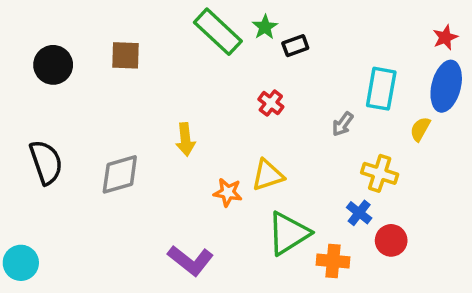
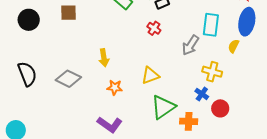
red cross: (271, 103) -> (154, 28), moved
gray arrow: (343, 124) -> (190, 45), size x1.5
gray diamond: (120, 174) -> (68, 79), turned 45
orange star: (228, 192) -> (115, 87), moved

